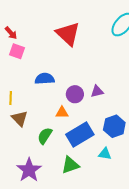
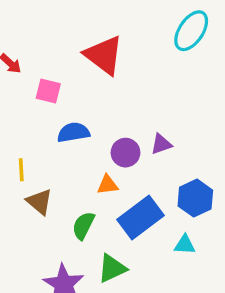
pink square: (17, 51) -> (48, 91), moved
green triangle: (70, 165) -> (112, 268), moved

